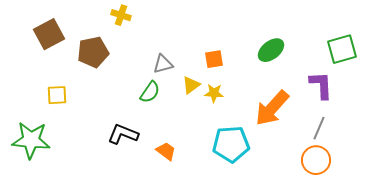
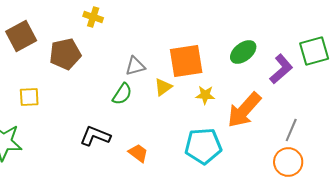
orange square: (214, 59) -> (186, 61), size x1.8
purple L-shape: (321, 85) -> (281, 69), moved, turned 52
yellow star: (214, 93) -> (205, 95), moved

